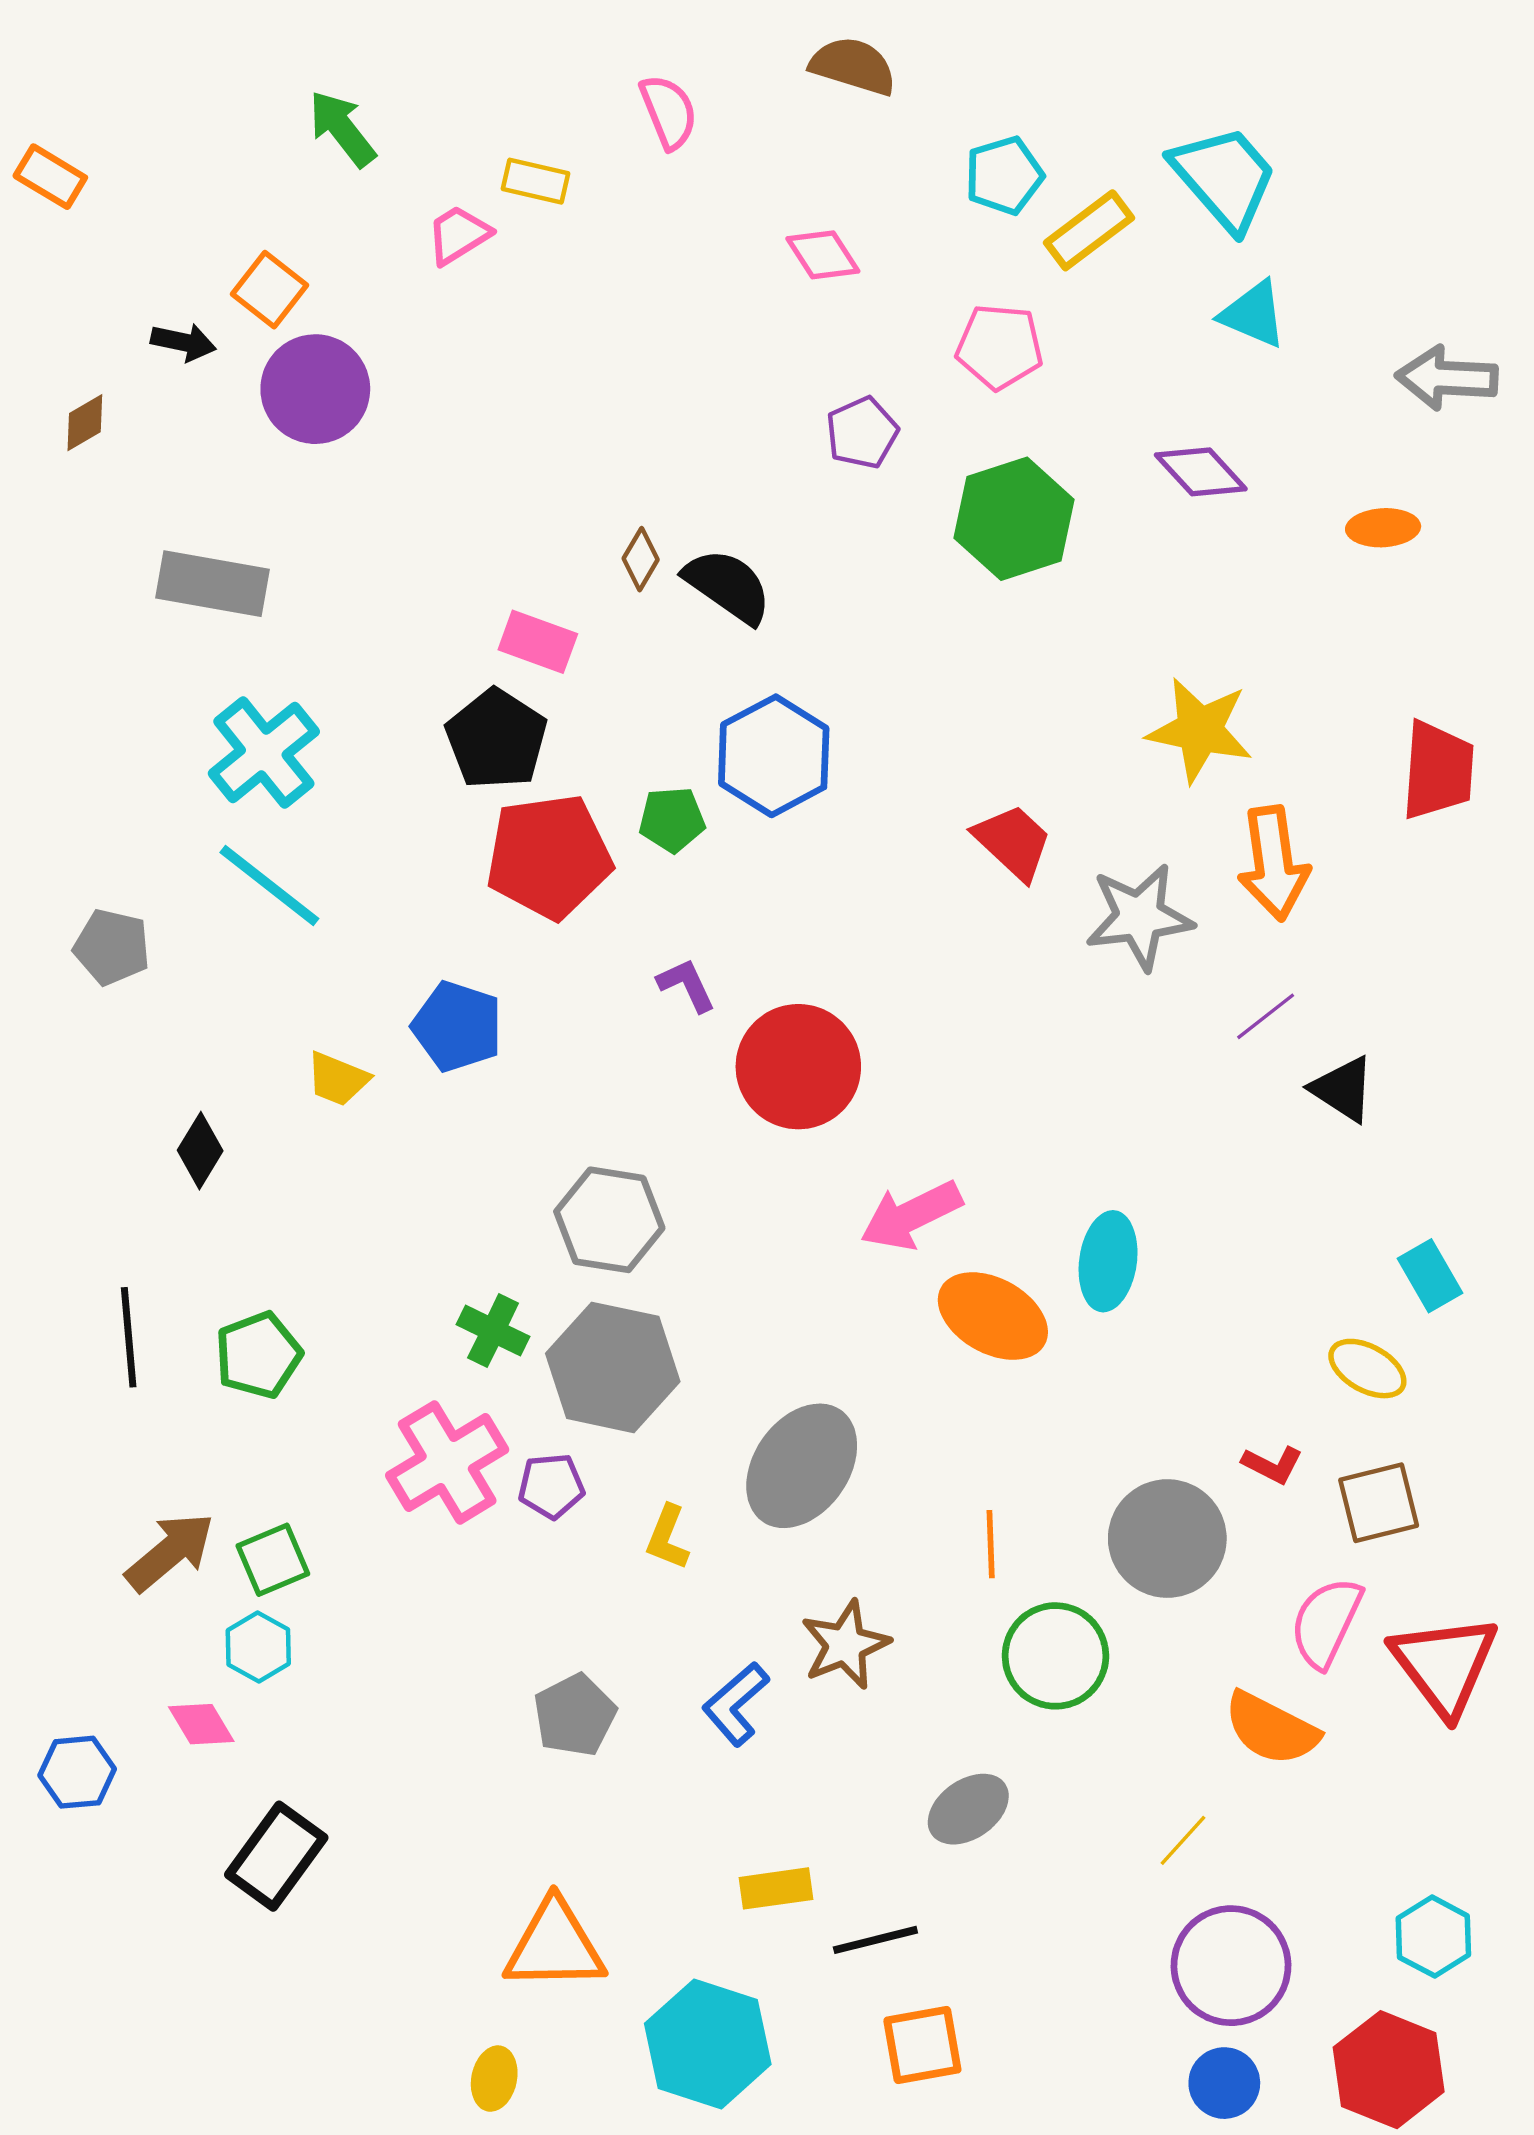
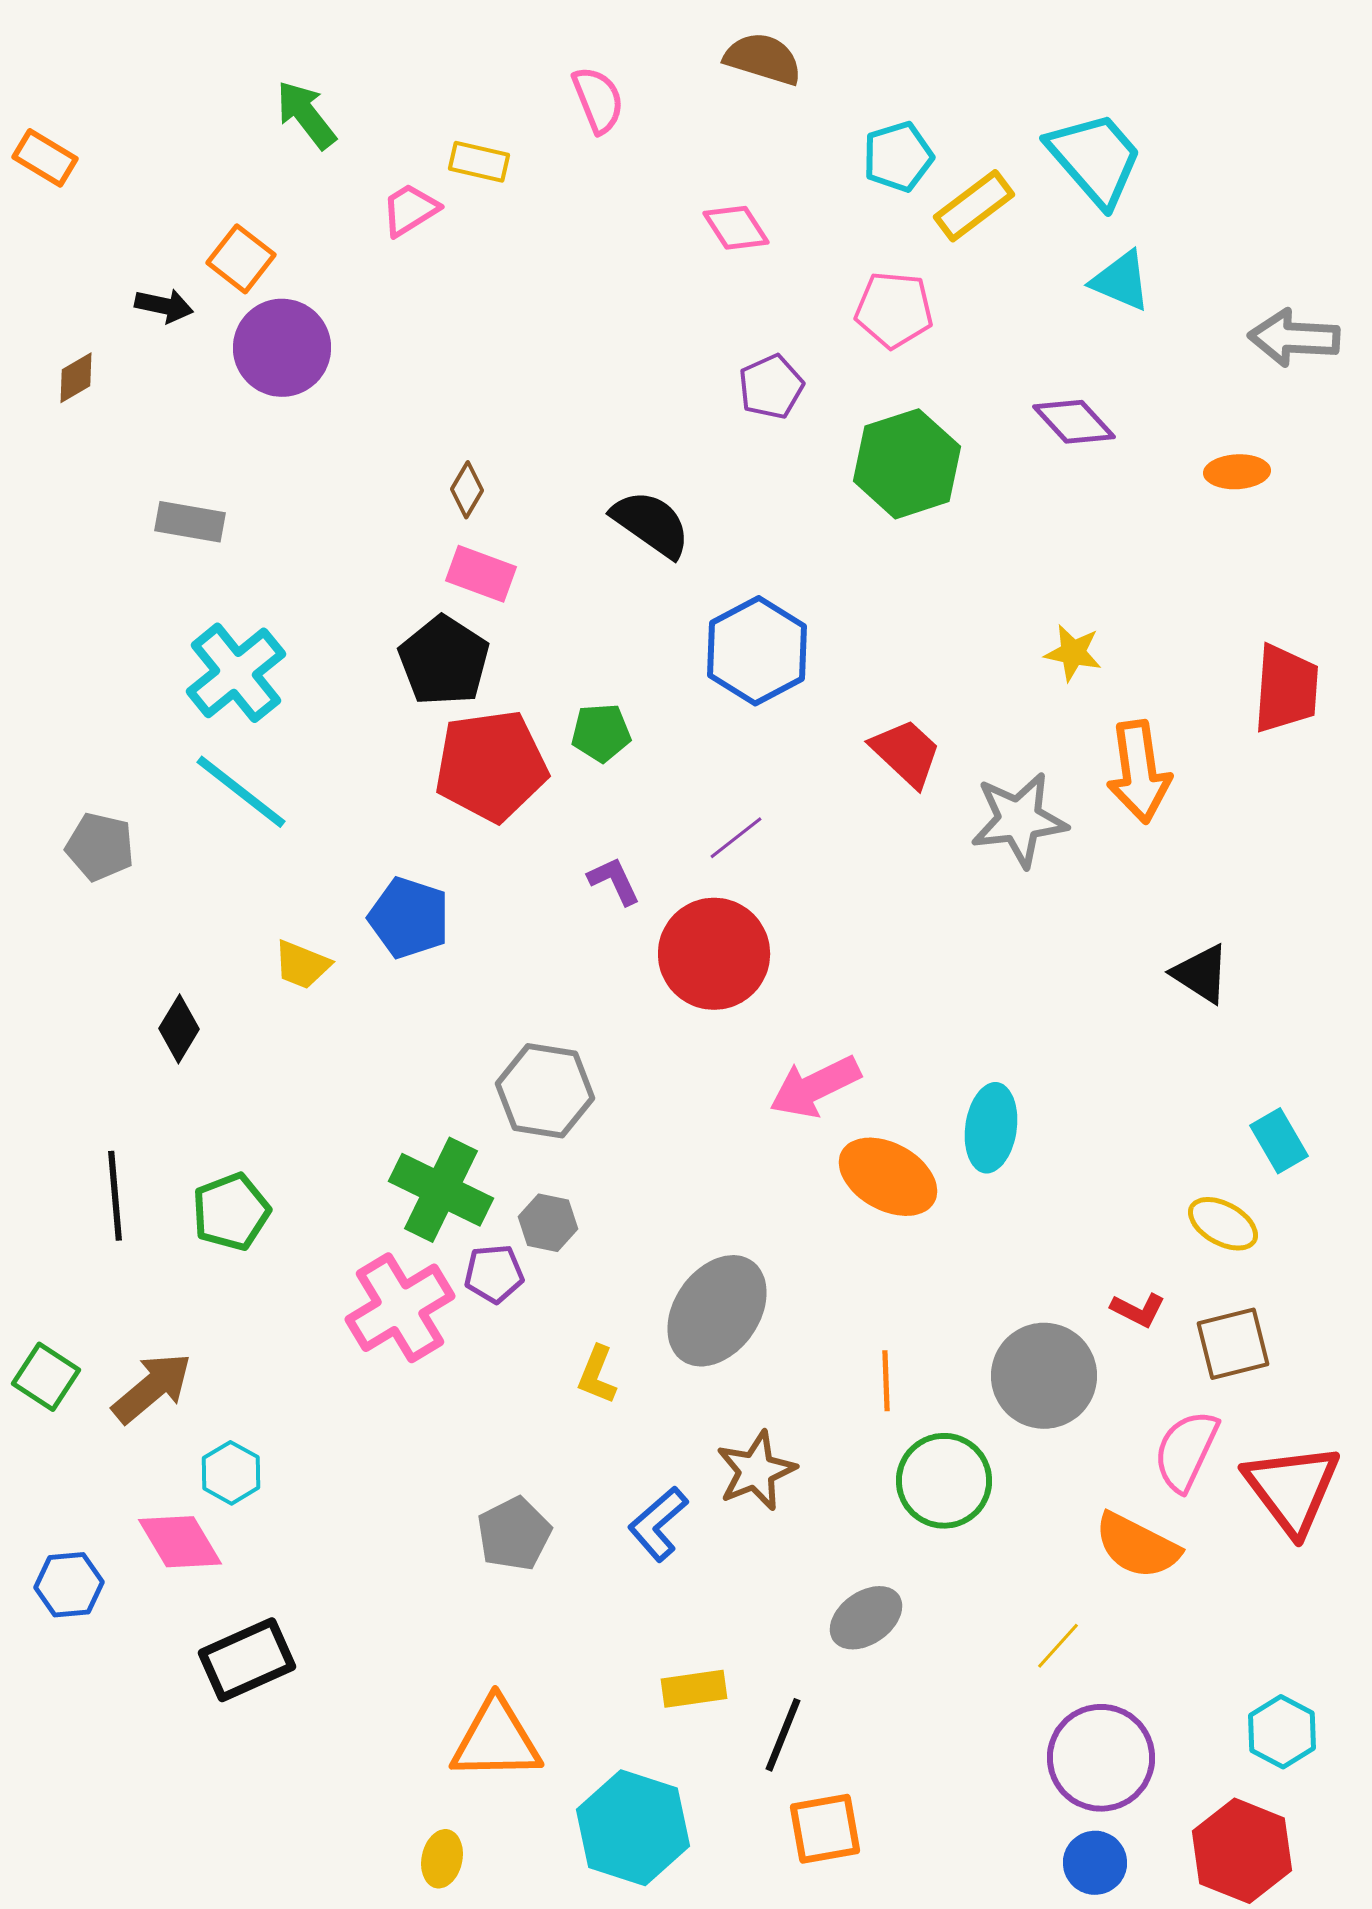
brown diamond: (641, 559) -> (467, 490), moved
gray rectangle: (212, 584) -> (190, 522), size x0.7
yellow star: (1200, 730) -> (1073, 653), size x0.6
blue hexagon: (774, 756) -> (757, 651), moved
purple line: (1266, 1016) -> (736, 838), moved
green cross: (493, 1331) -> (441, 1190), size x1.6
gray hexagon: (613, 1367) -> (548, 1223), size x0.5
purple pentagon: (551, 1486) -> (494, 1274), moved
green square: (273, 1560) -> (46, 1377), moved, turned -34
pink diamond: (201, 1724) -> (180, 1542), size x1.4
black rectangle: (276, 1856) -> (247, 1660), turned 30
black line: (875, 1940) -> (783, 1735), turned -54

